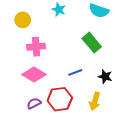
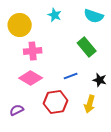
yellow circle: (23, 20) -> (20, 25), size x1.5
purple semicircle: (34, 103) -> (17, 110), moved

